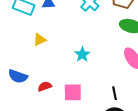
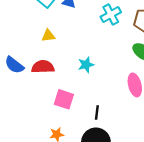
red semicircle: (45, 86) -> (43, 67), moved, size x1.5
black line: (114, 93) -> (97, 113), moved

